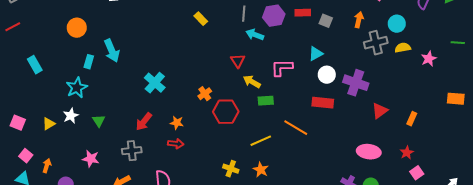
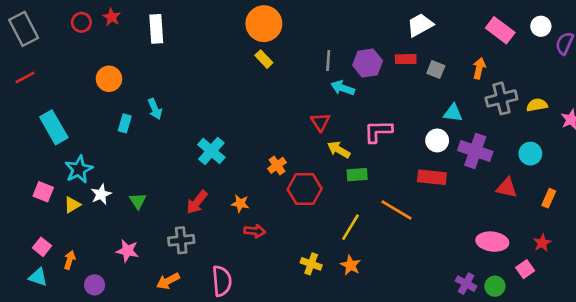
yellow rectangle: (201, 19) -> (264, 59), moved
cyan circle: (397, 24) -> (530, 154), moved
cyan arrow: (112, 51) -> (155, 109), size x0.7
cyan triangle: (316, 54) -> (453, 113), moved, turned 35
cyan rectangle: (35, 65) -> (54, 127), size x1.4
cyan star: (77, 88) -> (79, 169), moved
red triangle: (380, 111) -> (507, 188), turned 48
pink square: (18, 123) -> (43, 192), moved
yellow line: (261, 141) -> (351, 227), turned -35
red arrow: (176, 144) -> (255, 231), moved
pink square: (417, 173) -> (525, 269), moved

